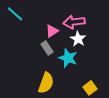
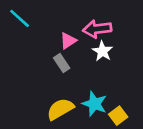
cyan star: (68, 58) -> (95, 104), moved
yellow semicircle: (46, 83) -> (60, 109), turned -140

